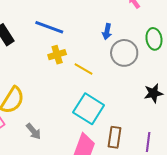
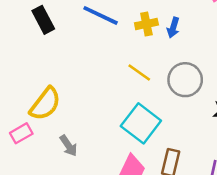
gray circle: (124, 53) -> (185, 80), moved
yellow cross: (57, 55) -> (146, 24), moved

